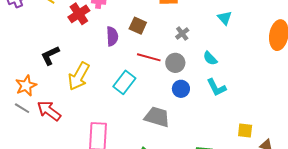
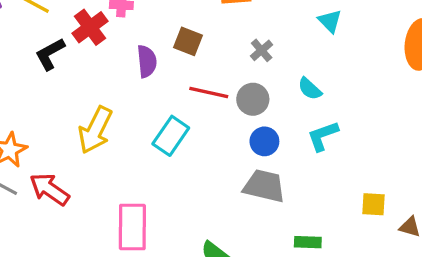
black L-shape: (50, 55) -> (50, 54), moved
cyan L-shape: (216, 87) -> (323, 136), turned 100
gray trapezoid: (157, 117) -> (264, 186), moved

